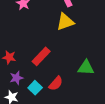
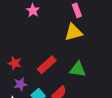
green triangle: (86, 68) -> (78, 69), moved

